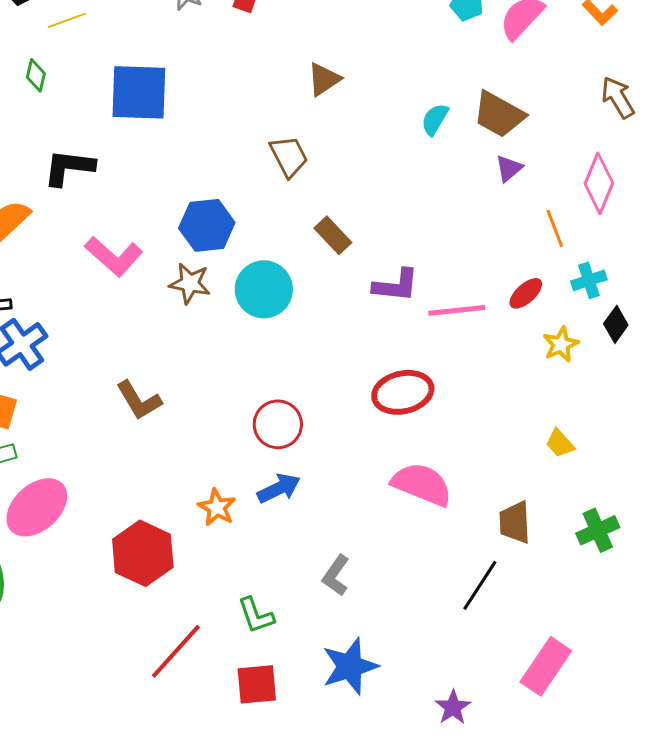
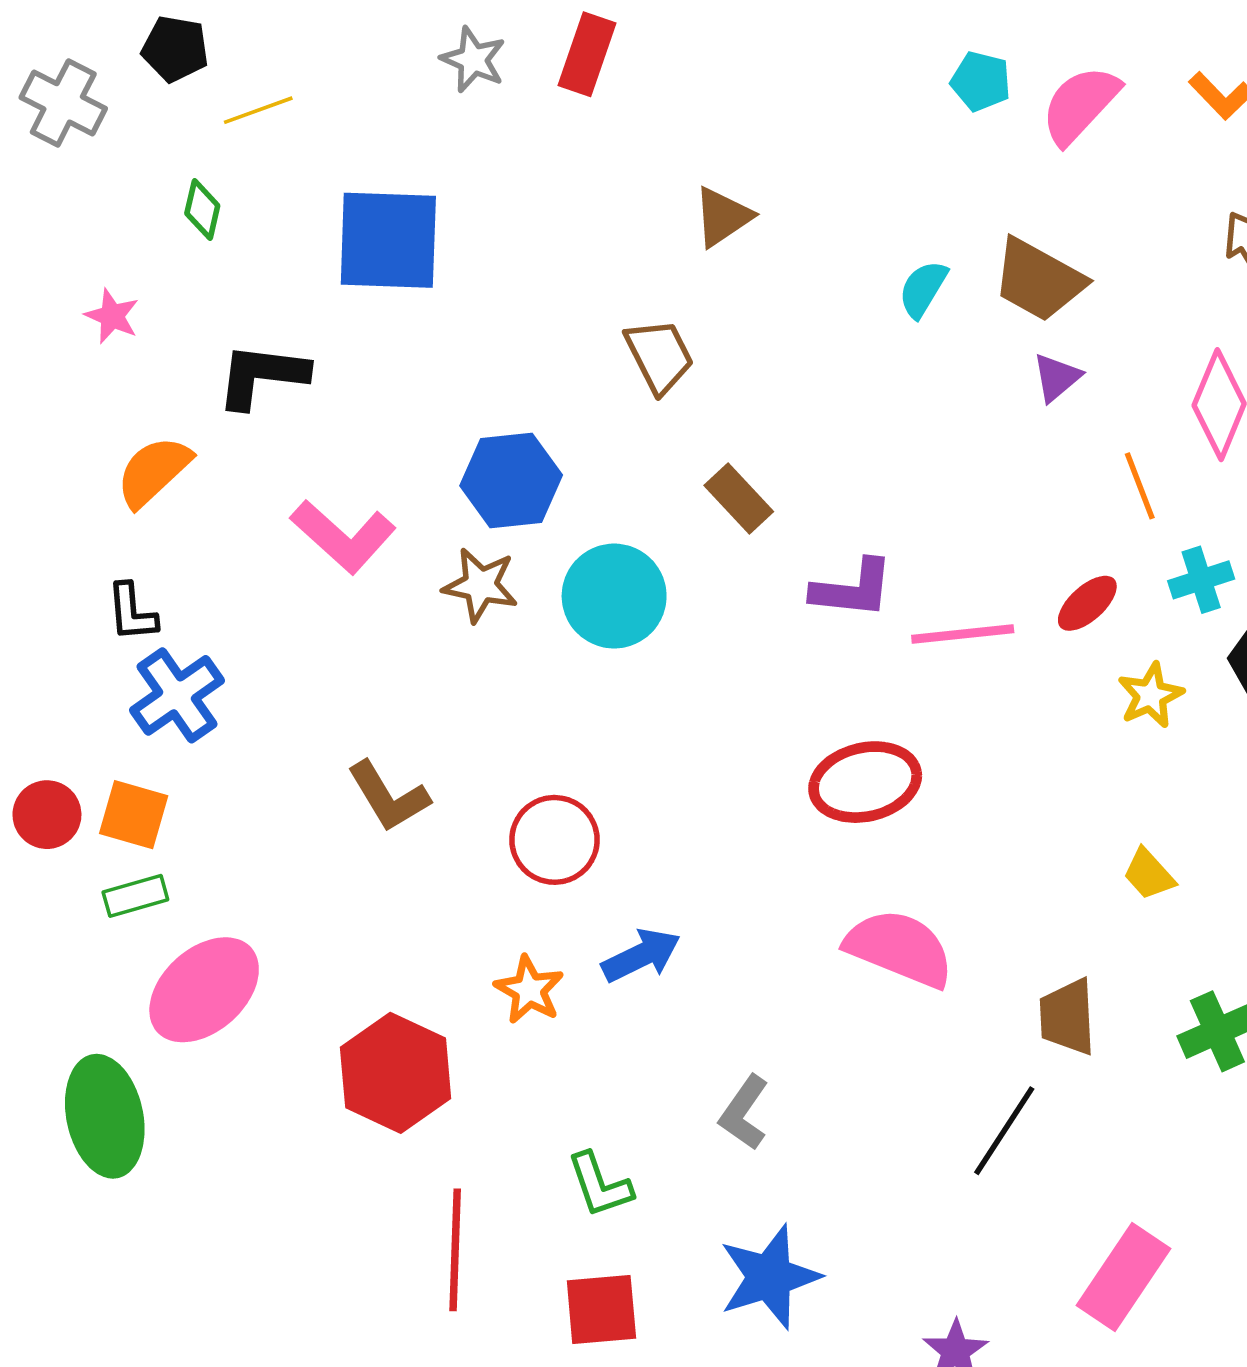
red circle: (278, 424) -> (555, 840), moved
red line: (176, 651) -> (455, 1250), turned -40

